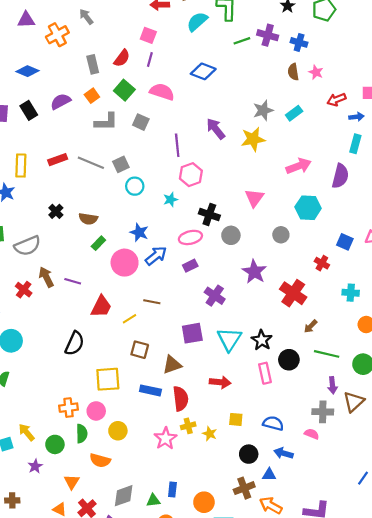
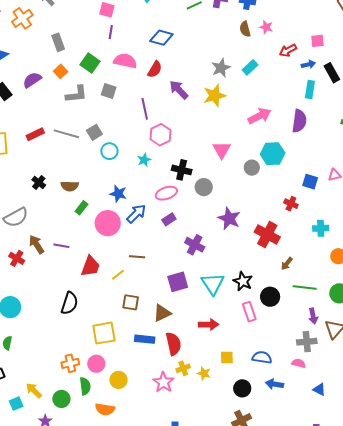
red semicircle: (122, 58) -> (155, 69), moved
gray circle: (281, 235) -> (252, 168), moved
blue triangle: (269, 475) -> (319, 389), moved, turned 32

